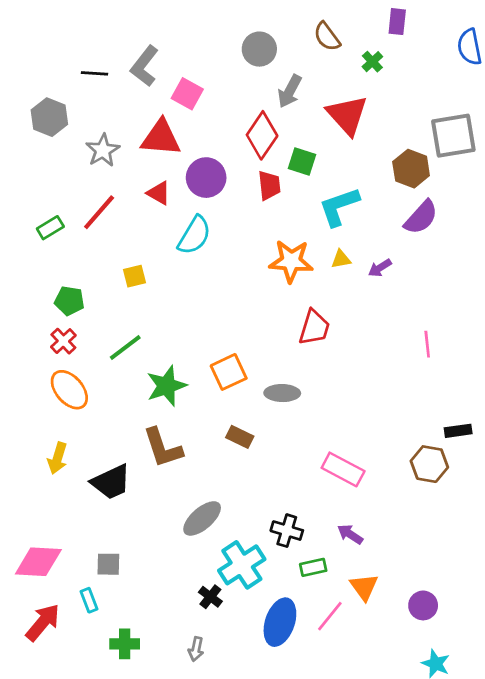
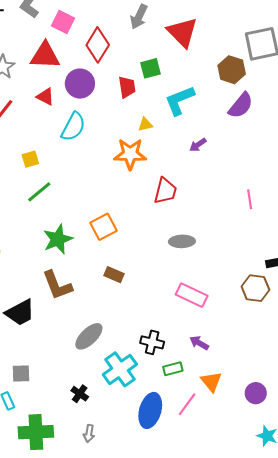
red diamond: (262, 135) -> (98, 45), moved
green square: (302, 162) -> (150, 68), turned -30
yellow triangle: (341, 259) -> (145, 124), moved
orange star: (291, 261) -> (130, 154), moved
purple arrow: (380, 268) -> (198, 145), moved
green line: (125, 347) -> (39, 192), moved
gray ellipse: (282, 393) -> (182, 241), moved
black cross: (210, 597) -> (80, 394), moved
green cross: (125, 644) -> (36, 432), size x1.6

